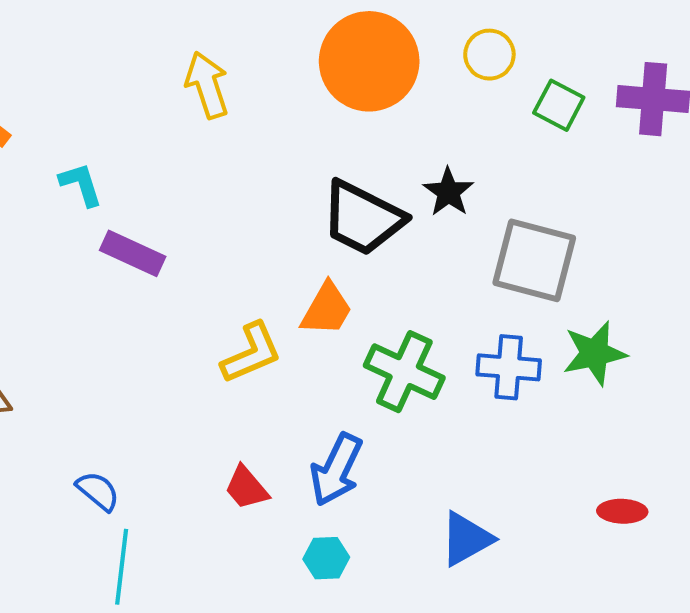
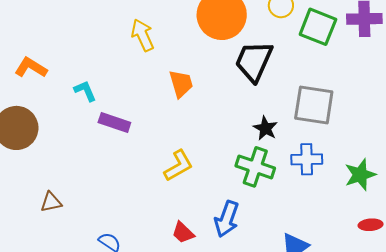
green square: (559, 105) -> (318, 27), size x1.5
black star: (448, 192) -> (265, 128), moved
black trapezoid: (363, 218) -> (254, 61), moved, turned 93
orange trapezoid: (327, 309) -> (181, 84), moved, turned -40
green star: (595, 353) -> (360, 175), moved

